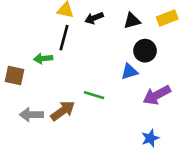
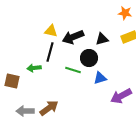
black arrow: (94, 18) -> (73, 37), size x1.5
black circle: (145, 51) -> (89, 58), moved
green line: (94, 95) -> (73, 70), moved

